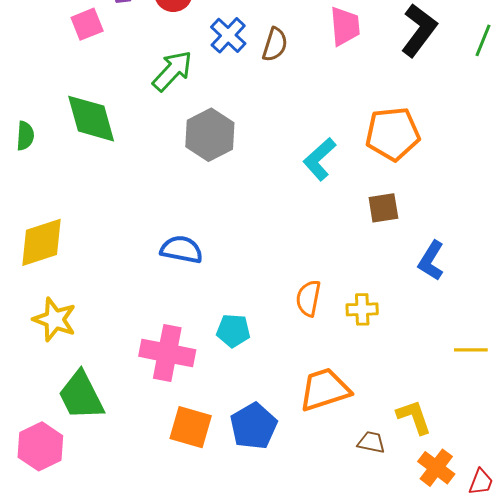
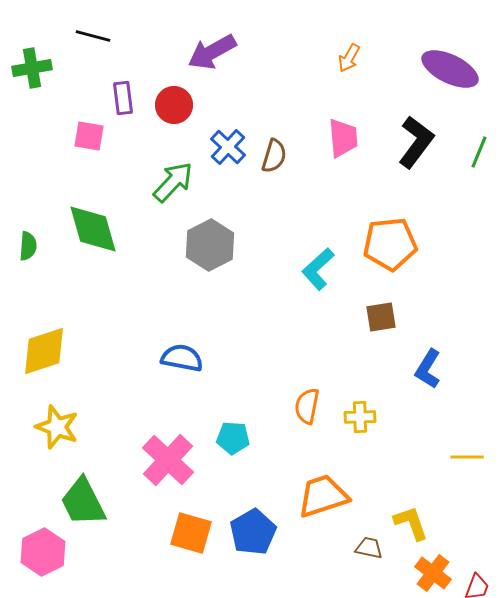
pink square: (87, 24) -> (89, 136), turned 32
pink cross: (167, 353) -> (168, 460), turned 32

